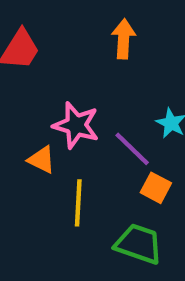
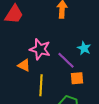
orange square: (156, 188) -> (77, 78), turned -32

